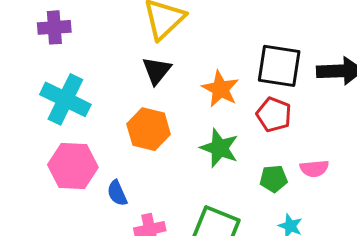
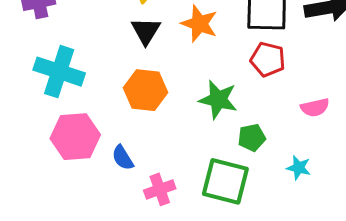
orange star: (220, 89) -> (199, 24), moved
green pentagon: (273, 179) -> (252, 138), moved

